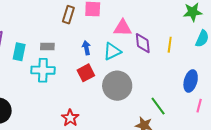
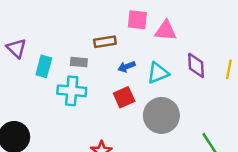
brown rectangle: (68, 15) -> (105, 42), moved, turned 60
pink triangle: (123, 28) -> (166, 31), moved
blue arrow: (86, 48) -> (127, 67), turned -104

